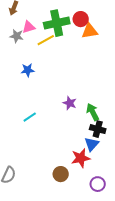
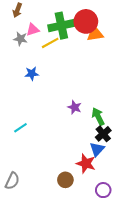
red circle: (81, 19) -> (86, 21), size x1.5
cyan line: (30, 117) -> (20, 128), moved
black cross: (98, 129) -> (103, 134), turned 35
red star: (81, 158) -> (86, 164), turned 30

